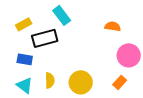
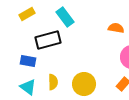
yellow rectangle: (24, 24) -> (27, 14), moved

